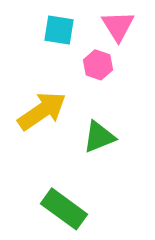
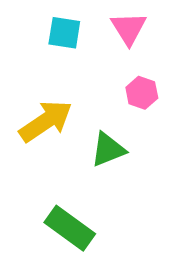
pink hexagon: (98, 65) -> (142, 93), moved

